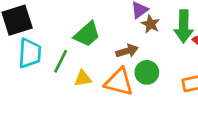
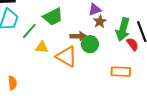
green circle: (147, 72) -> (90, 44), moved

